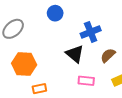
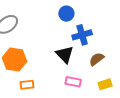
blue circle: (55, 13) -> (66, 14), moved

